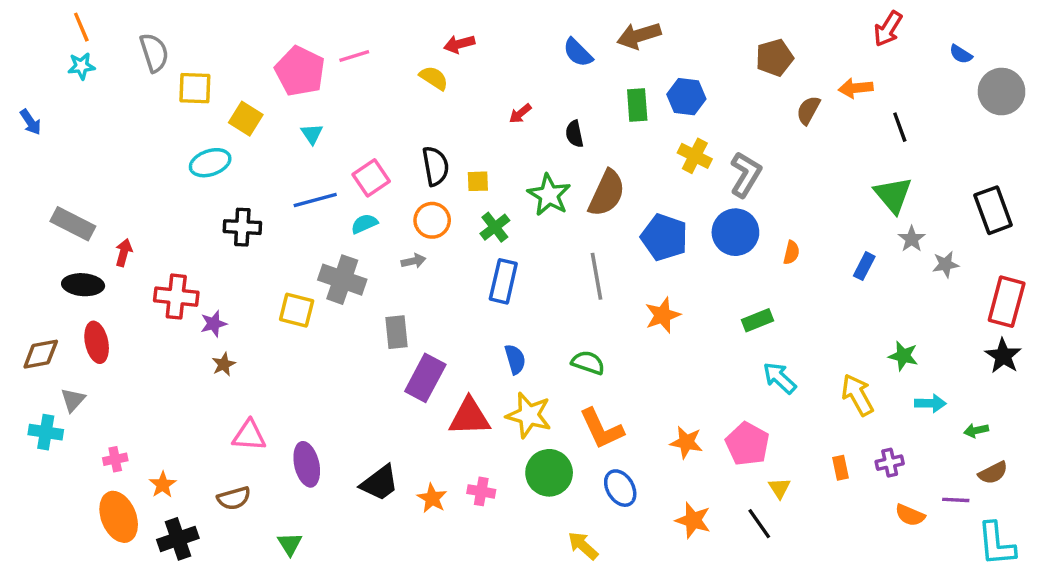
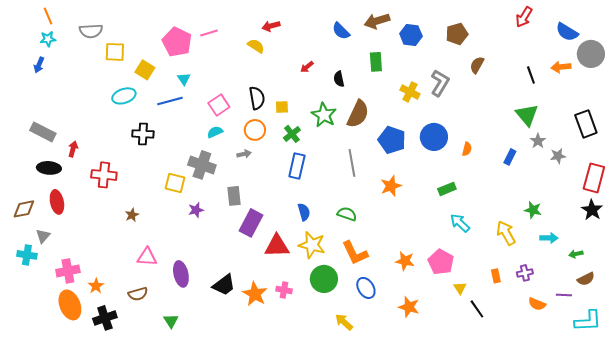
gray semicircle: (154, 53) -> (91, 31), turned 105
blue semicircle: (961, 54) -> (567, 32), size x1.6
orange arrow: (856, 88) -> (561, 67), moved
blue hexagon: (686, 97) -> (411, 35), moved
blue arrow: (31, 122) -> (39, 65), moved, turned 56
gray L-shape: (746, 175) -> (440, 83), moved
blue line: (315, 200) -> (170, 101), moved
purple star: (214, 324) -> (196, 210), moved
pink cross: (115, 459) -> (68, 271), size x1.6
orange star: (432, 498) -> (255, 294), size x1.4
black line: (759, 524) -> (477, 309), moved
cyan L-shape: (996, 544) -> (588, 321), turned -88

